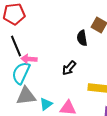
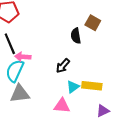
cyan triangle: (46, 104) -> (73, 87), moved

